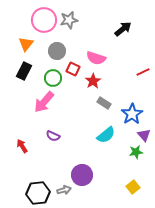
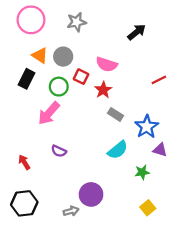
pink circle: (44, 20) -> (31, 20), moved
orange triangle: (26, 44) -> (40, 55), moved, turned -35
purple triangle: (144, 135) -> (160, 150), turned -32
green star: (136, 152) -> (142, 172), moved
black hexagon: (38, 193) -> (24, 203), moved

